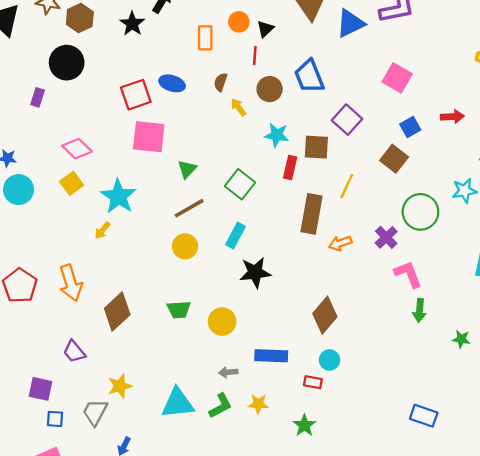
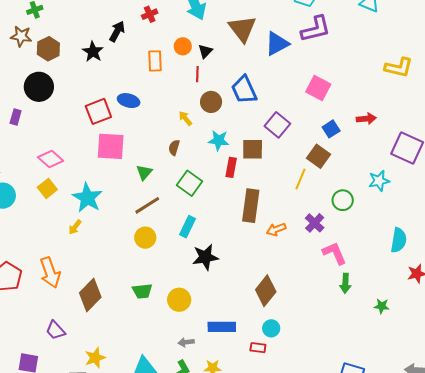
brown semicircle: (221, 82) -> (174, 148), moved
yellow line: (347, 186) -> (301, 179), moved
green circle: (420, 212) -> (343, 200), size x0.7

